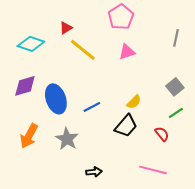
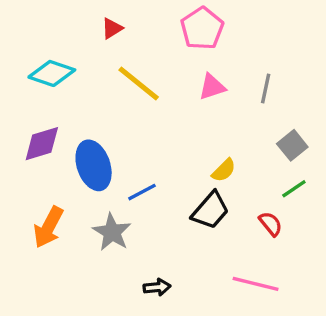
red triangle: (66, 28) -> (112, 28), moved
gray line: (176, 38) -> (266, 89), moved
blue line: (92, 107) -> (142, 192), moved

